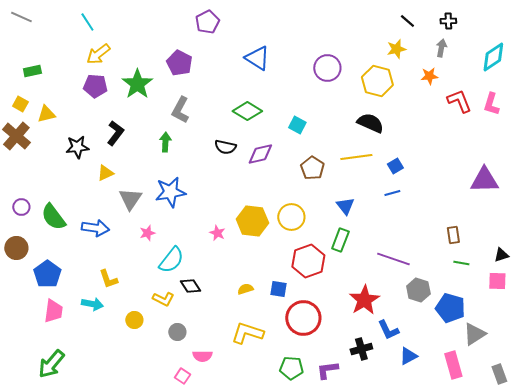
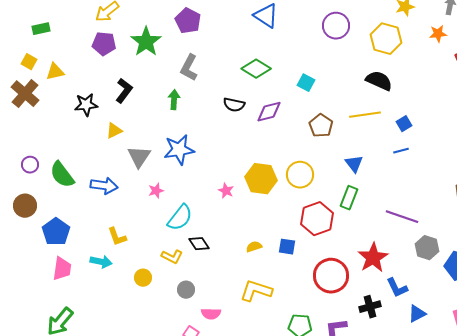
red circle: (303, 318) -> (331, 276), moved

